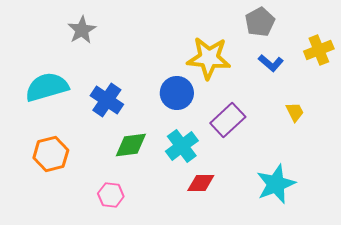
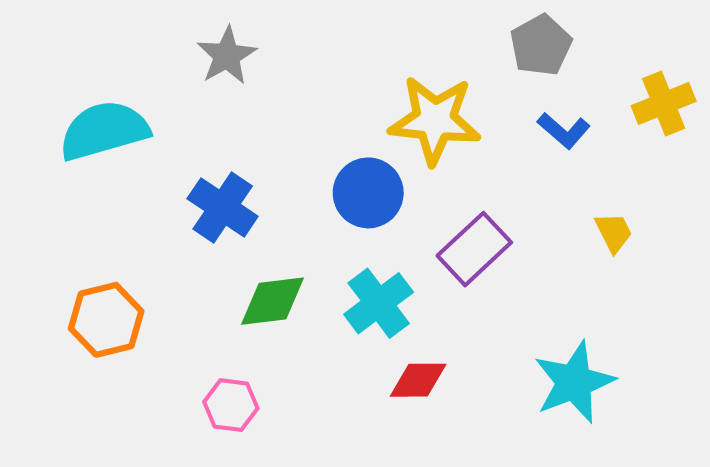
gray star: (82, 30) -> (227, 56), moved
cyan semicircle: (47, 87) -> (104, 131), moved

